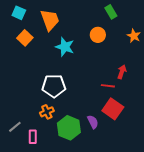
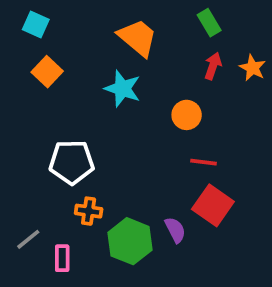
orange trapezoid: (50, 20) -> (138, 38), moved, turned -30
orange circle: (98, 35) -> (187, 115), moved
red arrow: (122, 72) -> (213, 66), moved
white pentagon: (54, 86) -> (72, 162), moved
orange cross: (47, 112) -> (89, 211), turned 32

